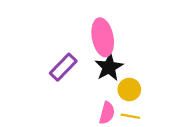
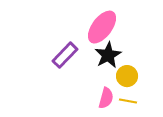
pink ellipse: (103, 37) -> (102, 27), turned 48

